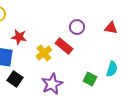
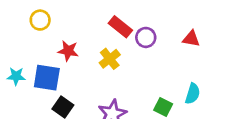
red rectangle: (64, 46) -> (120, 27), moved
yellow cross: (44, 53) -> (110, 59), moved

